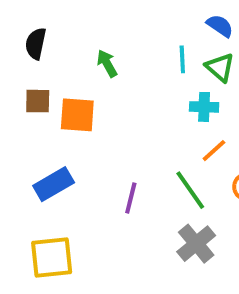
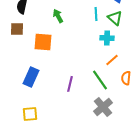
brown square: (38, 101) -> (17, 29), moved
blue rectangle: (54, 184) -> (31, 77), turned -36
yellow square: (52, 257) -> (30, 114), size x0.7

